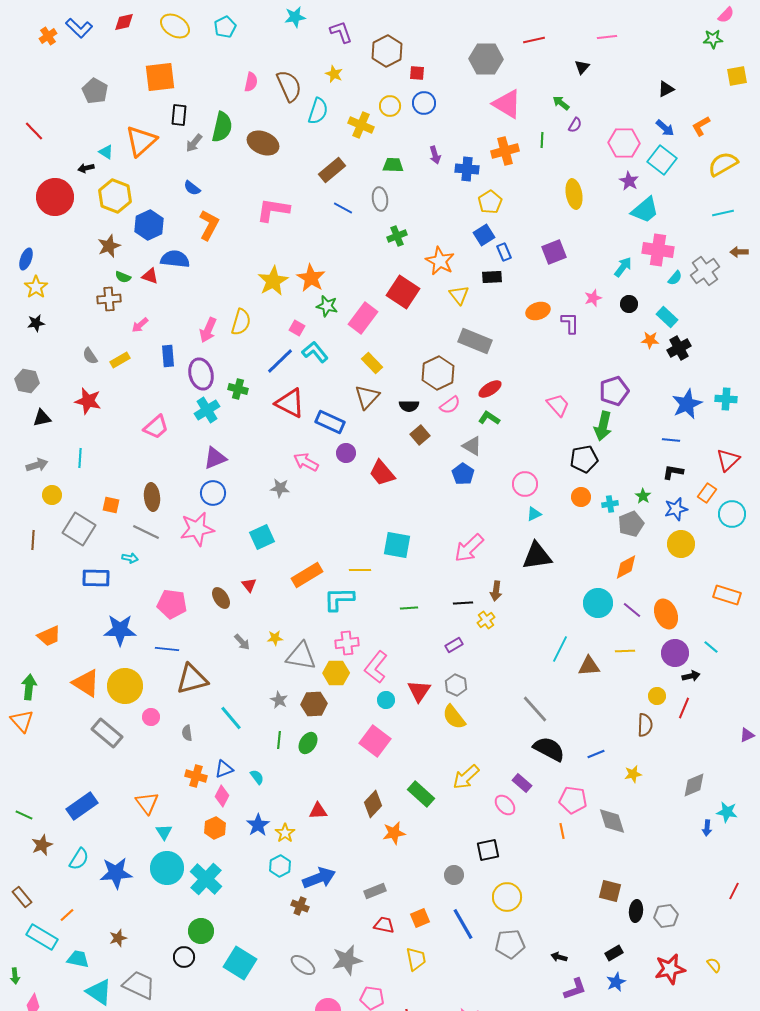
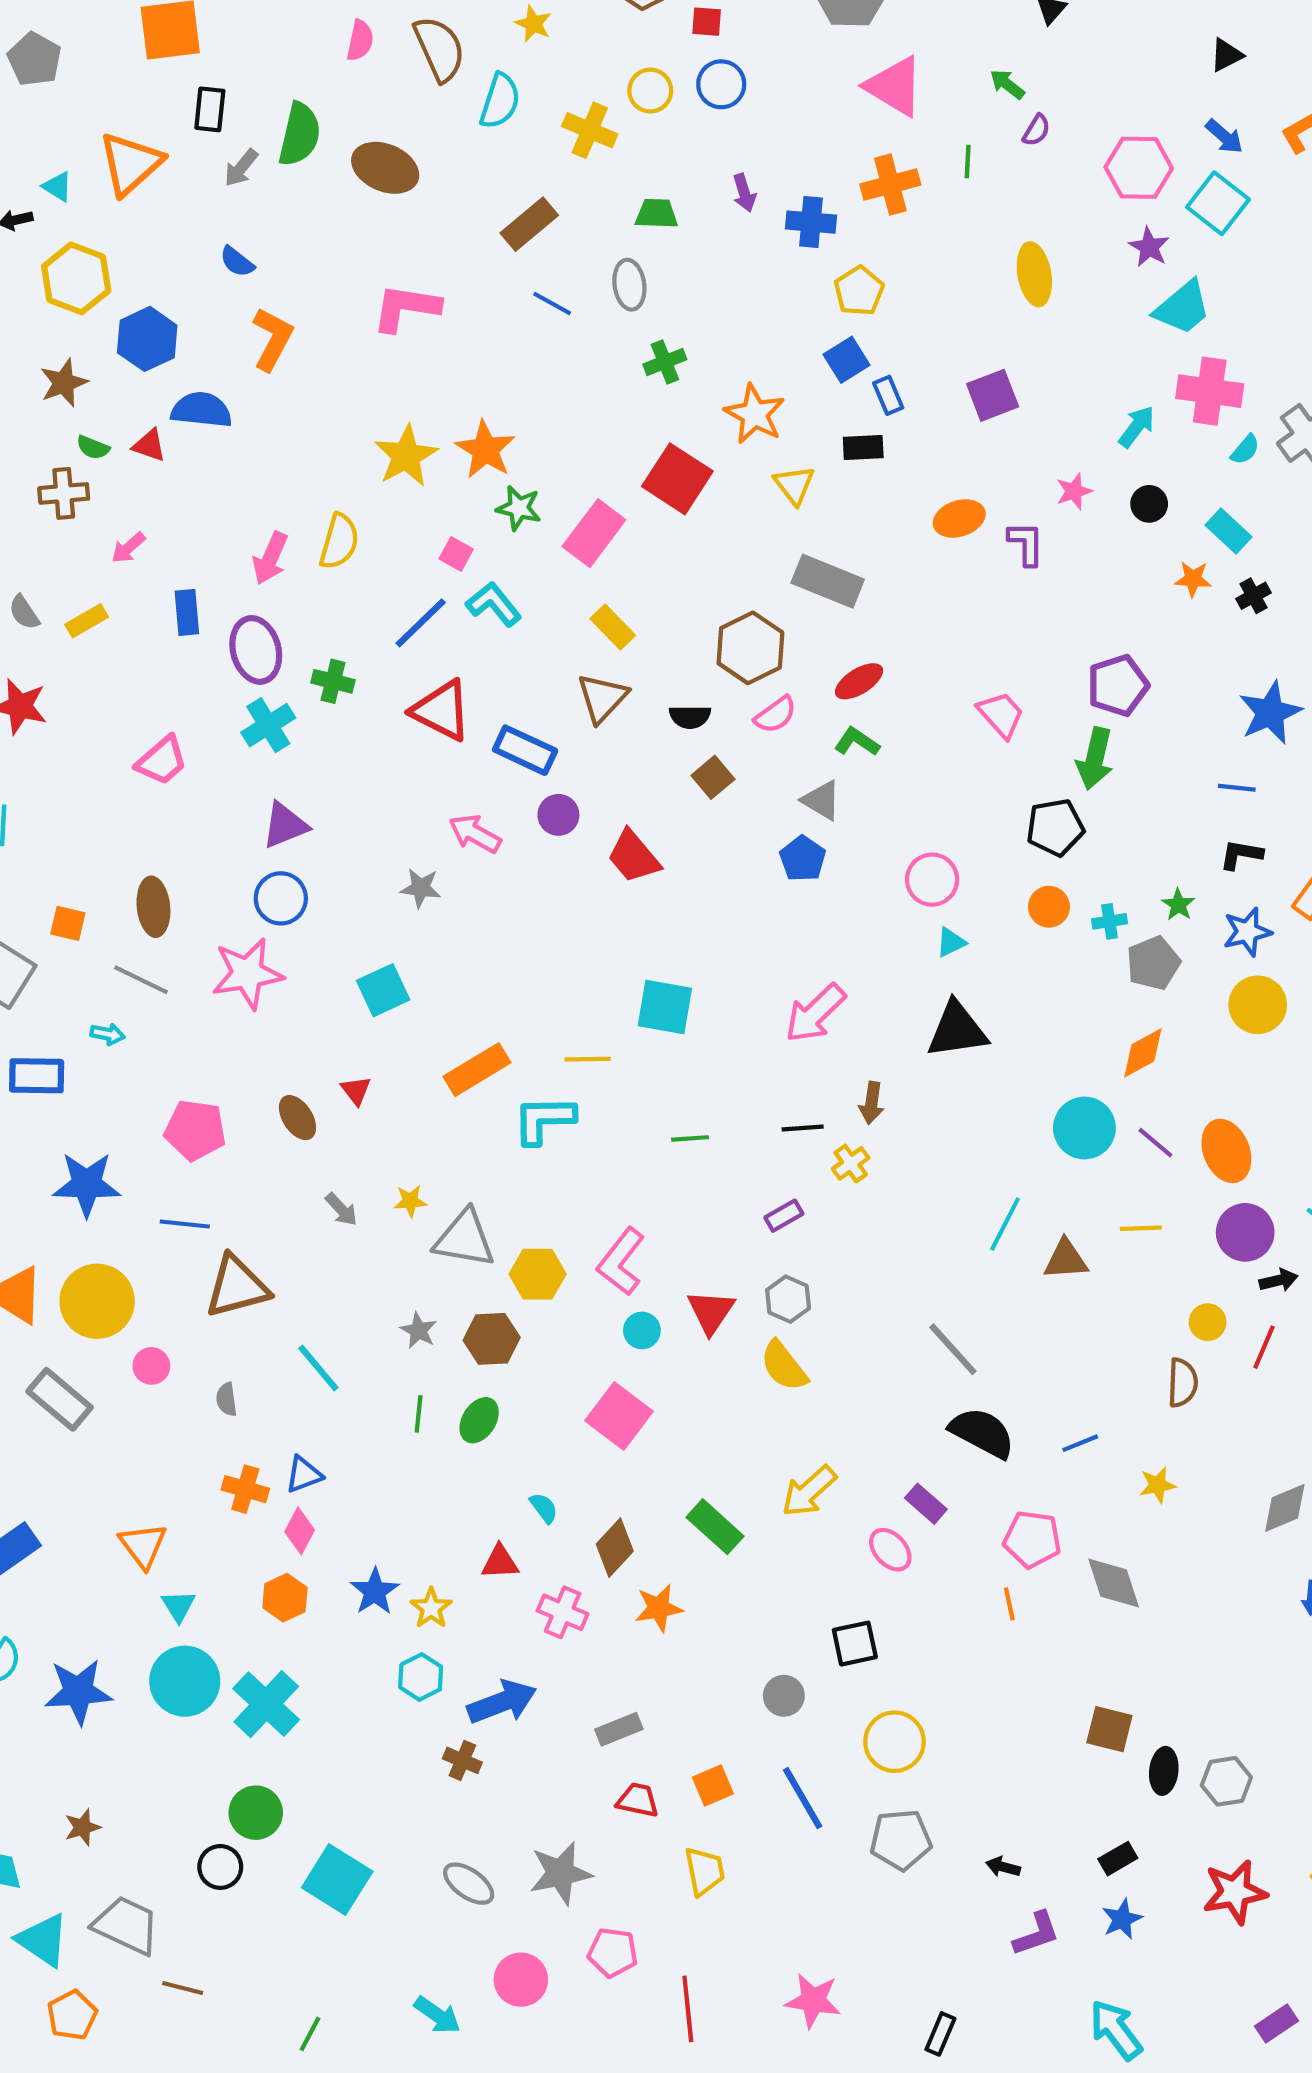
black cross: (679, 348) -> (1254, 596), size x0.7
pink cross: (347, 643) -> (563, 1612), moved, turned 30
cyan semicircle: (257, 777) -> (544, 1508), moved

